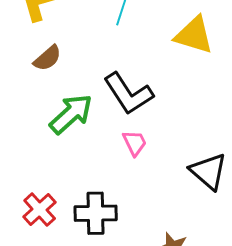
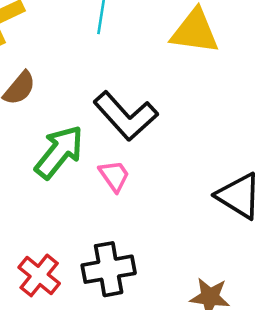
pink trapezoid: (135, 143) -> (114, 176), moved

